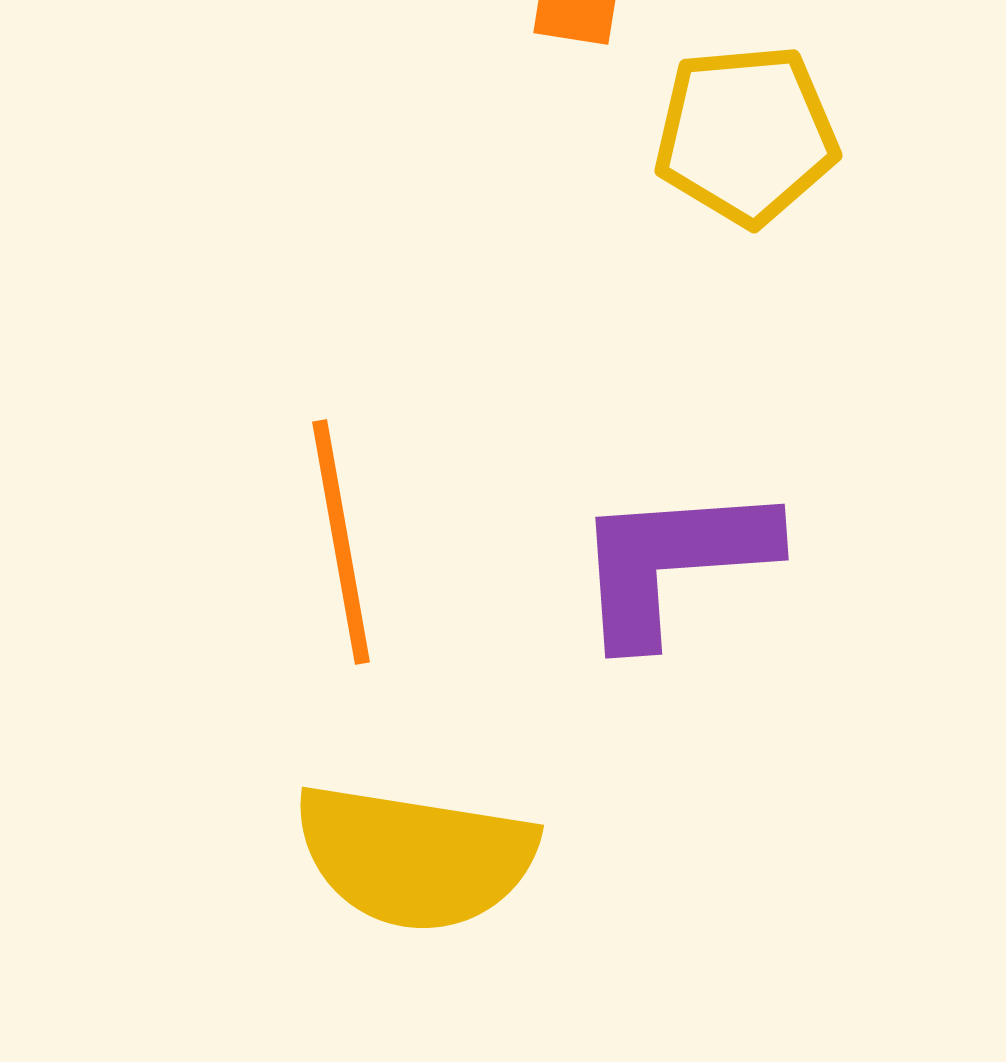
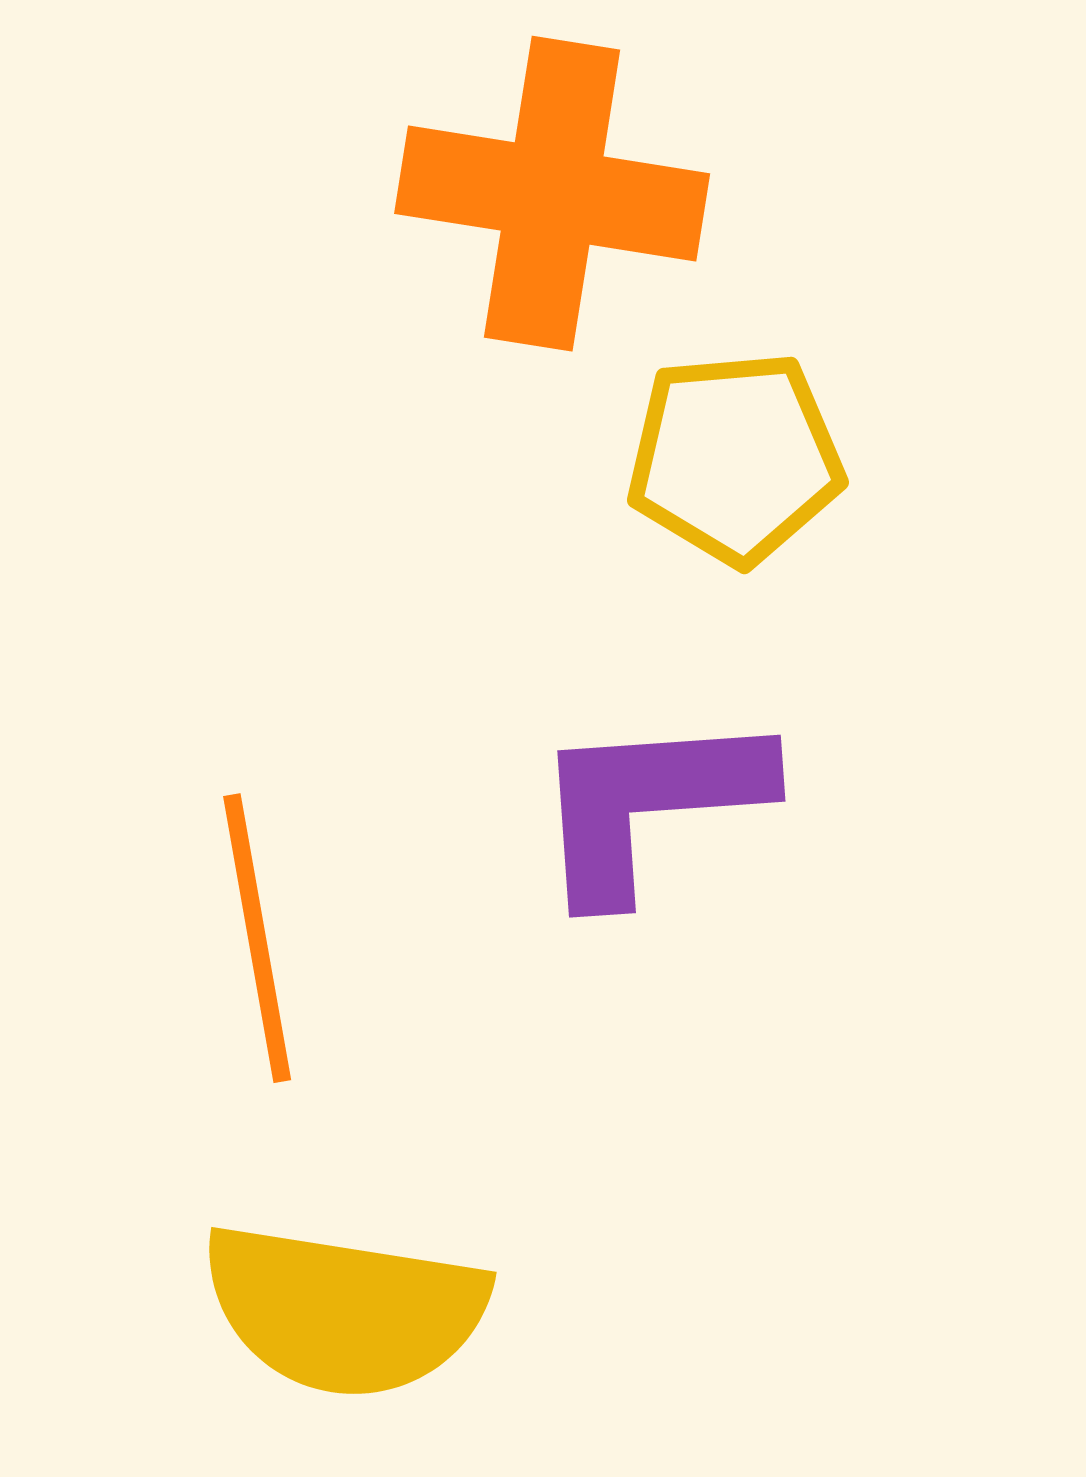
purple L-shape: (673, 562) -> (649, 804), moved

